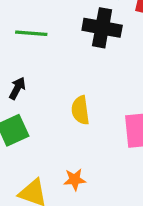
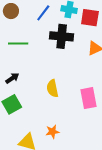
black arrow: (17, 88) -> (12, 78), turned 32

